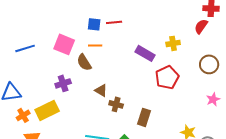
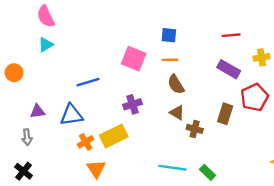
red line: (114, 22) -> (231, 35), moved
blue line: (25, 48) -> (88, 82), moved
brown semicircle: (84, 62) -> (176, 84), moved
brown rectangle: (144, 117) -> (225, 114), moved

